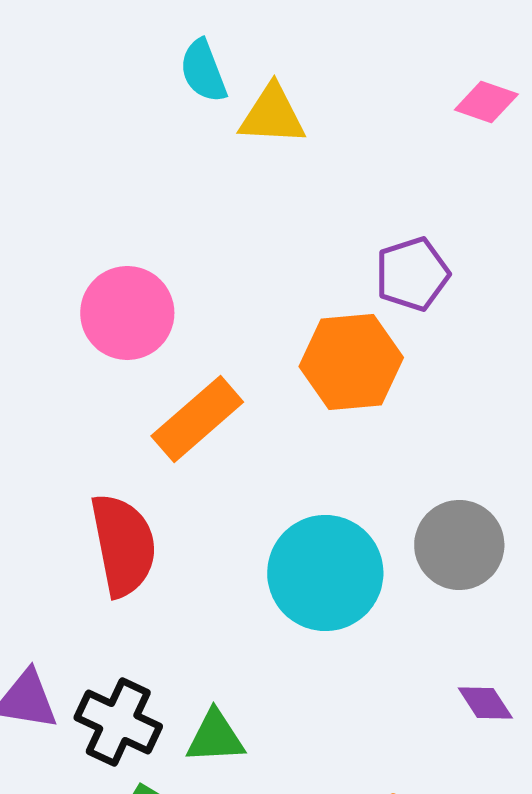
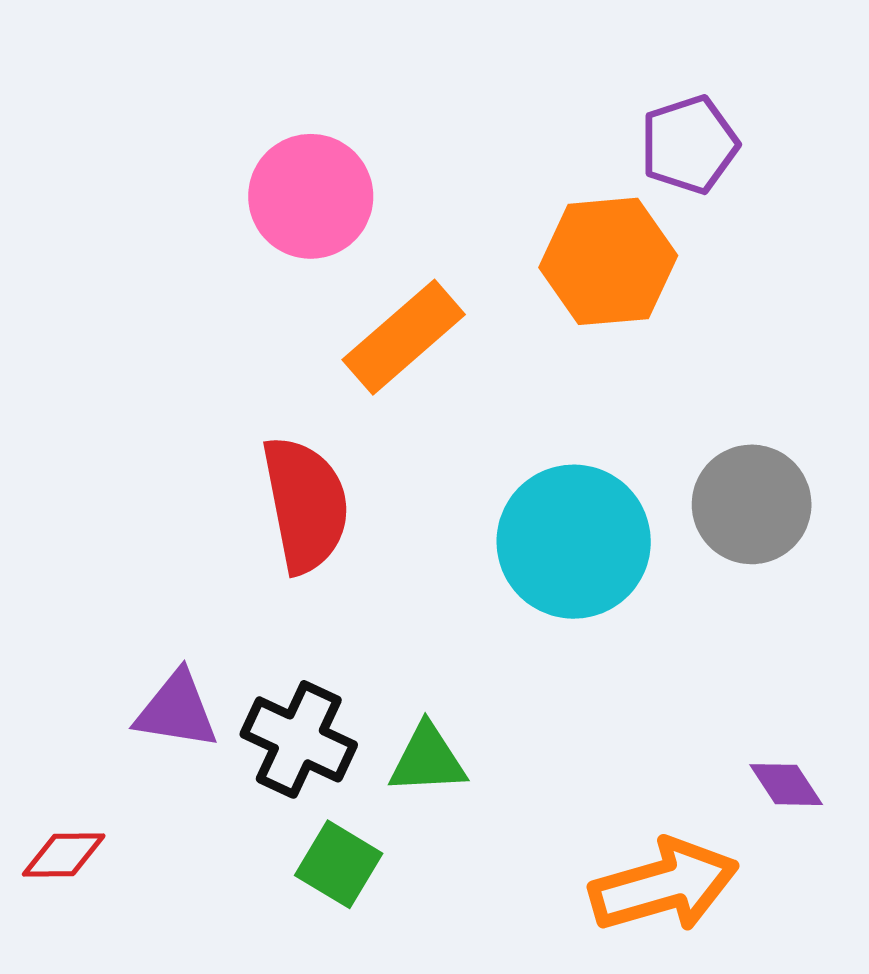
purple diamond: (485, 703) -> (786, 785), moved

